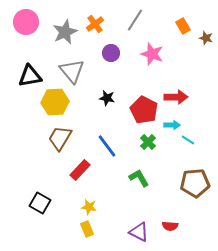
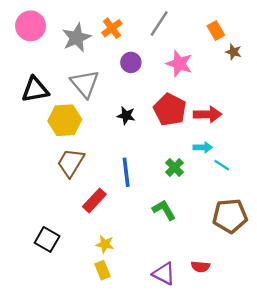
brown star: (206, 38) -> (234, 52), moved
red pentagon: (144, 110) -> (170, 110), moved
blue line: (107, 146) -> (126, 172), turned 30

